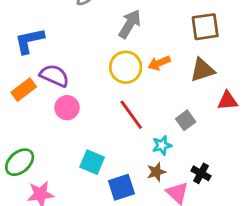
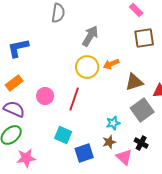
brown triangle: (202, 70) -> (134, 82), moved
purple semicircle: (54, 76) -> (14, 109), moved
red line: (131, 115) -> (74, 99), moved, turned 55
gray square: (186, 120) -> (142, 110), moved, size x1.6

